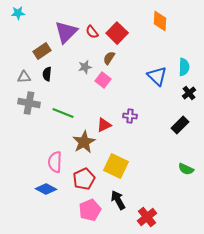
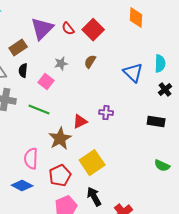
brown semicircle: (109, 58) -> (90, 62), moved
pink square: (103, 80) -> (46, 82), moved
black rectangle: (180, 125) -> (156, 122), turned 54
yellow square: (116, 166) -> (92, 163), turned 30

